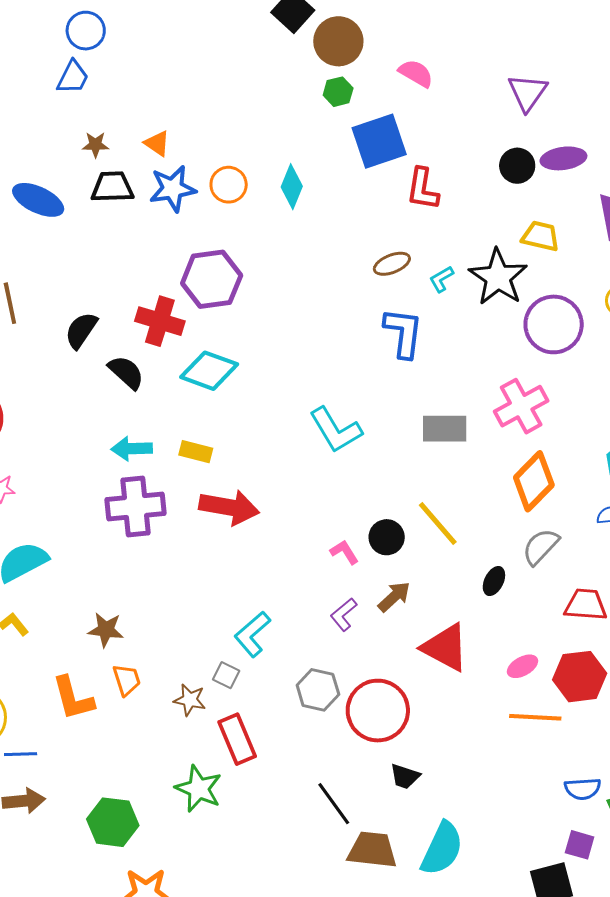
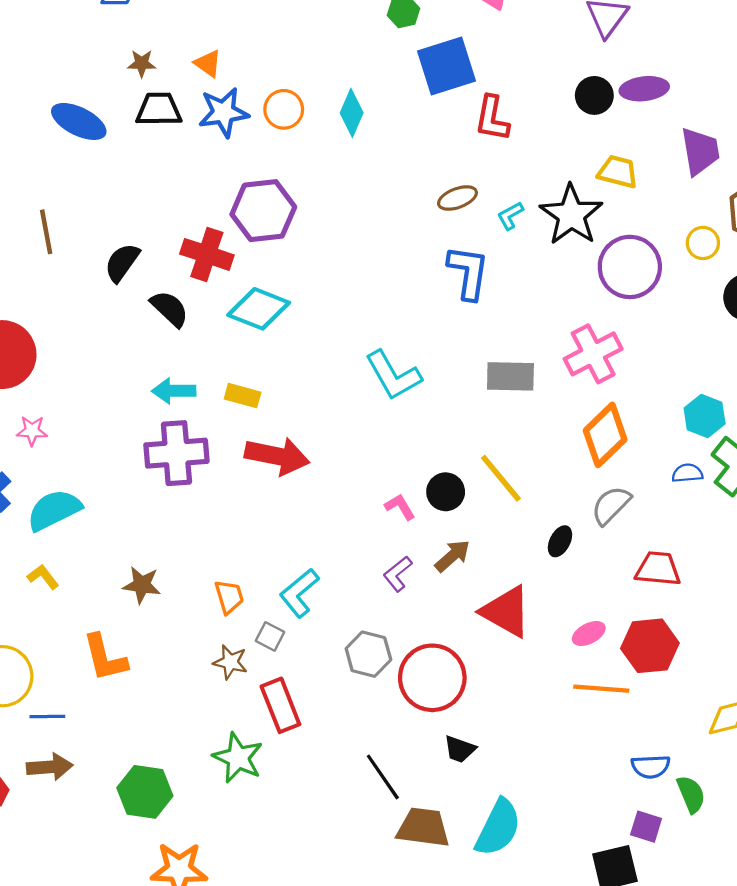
orange trapezoid: (127, 680) -> (229, 597), moved

